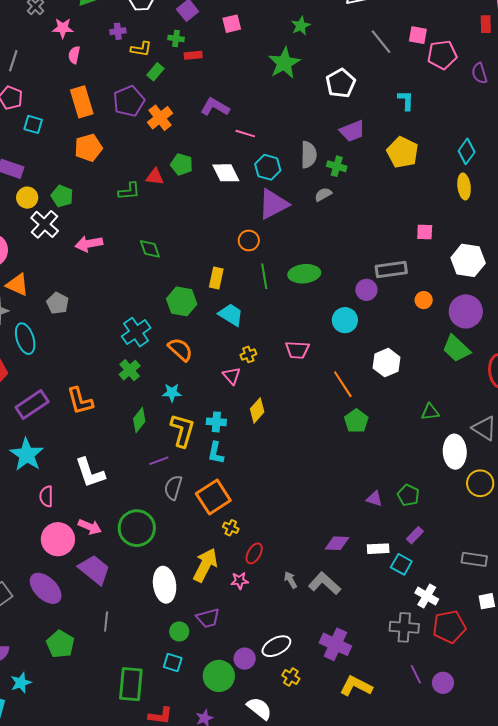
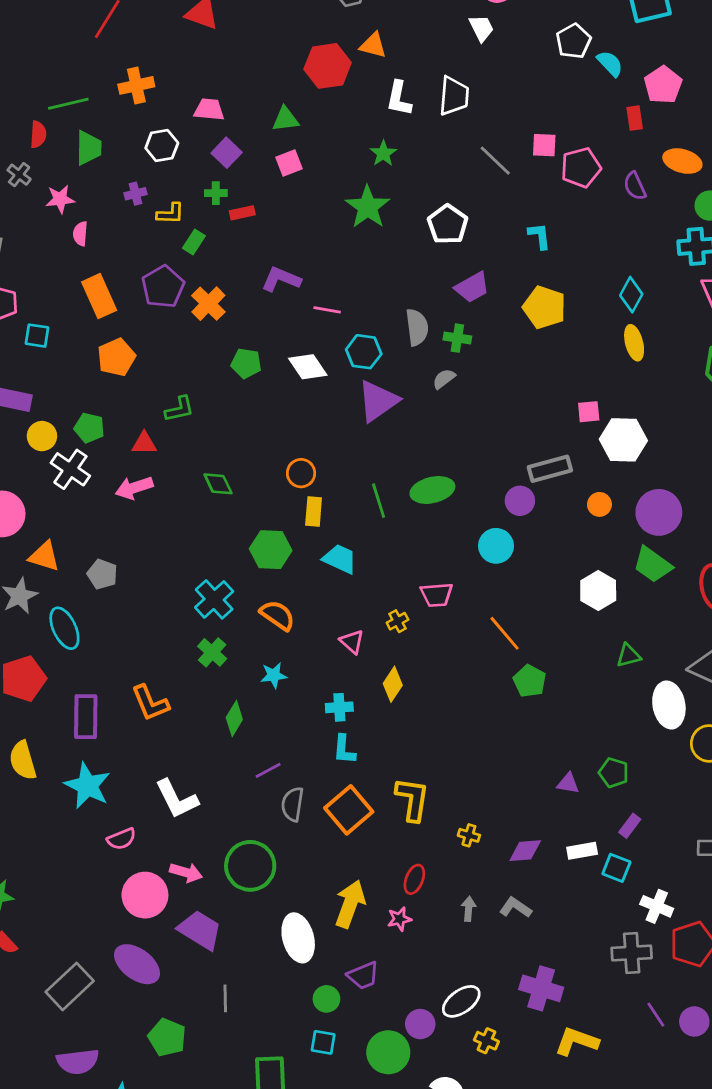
red triangle: (155, 177) -> (144, 443), moved
orange circle: (249, 240) -> (301, 473), moved
white hexagon: (468, 260) -> (623, 440), moved
yellow cross: (248, 354) -> (397, 621), moved
white hexagon: (386, 363) -> (598, 591), moved
purple rectangle: (32, 405) -> (86, 717), turned -48
yellow L-shape: (182, 430) -> (412, 799), moved
pink semicircle: (46, 496) -> (122, 839), turned -105
yellow cross: (231, 528) -> (469, 835), moved
gray arrow: (291, 580) -> (469, 909), turned 42
gray L-shape: (325, 583) -> (516, 908), size x0.7

